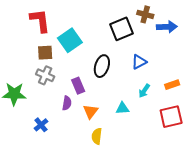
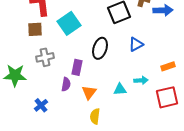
brown square: (45, 53) -> (35, 29), moved
gray cross: (45, 75) -> (45, 57), turned -36
purple rectangle: (78, 86) -> (77, 67), turned 35
cyan arrow: (144, 91) -> (141, 80), moved, turned -128

